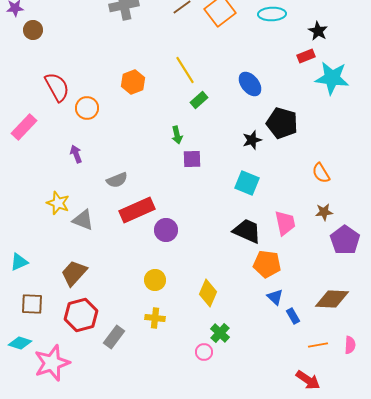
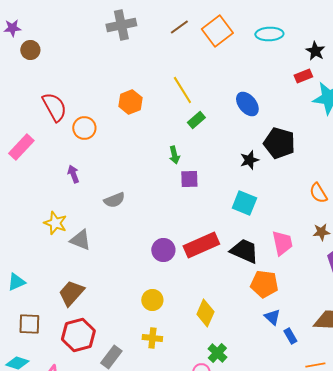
red rectangle: (137, 210) -> (201, 245), moved

